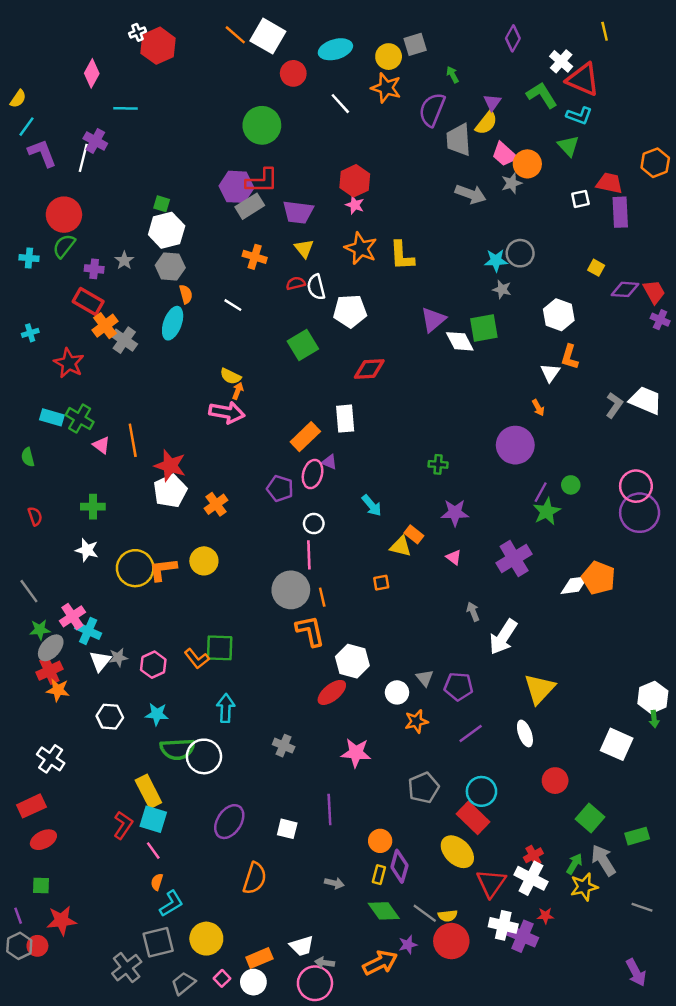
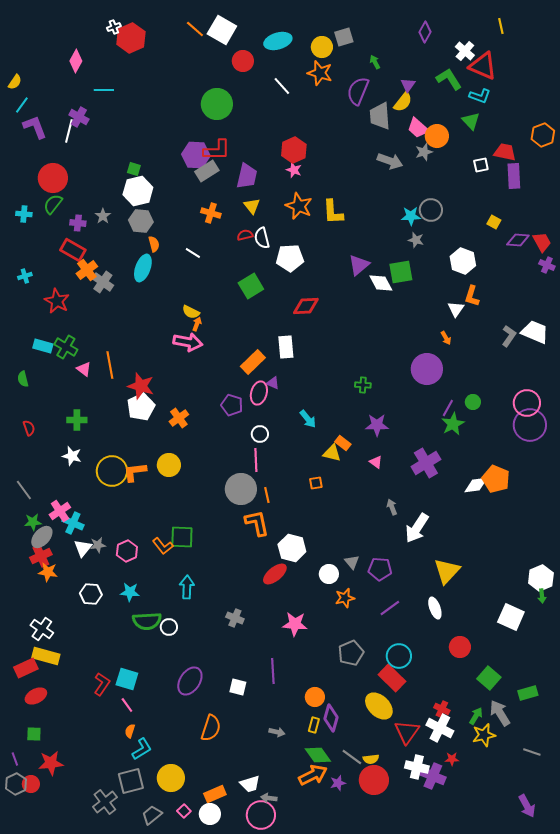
purple trapezoid: (298, 212) -> (247, 176), turned -84
white circle: (204, 756) -> (169, 627), size x0.6
yellow rectangle: (148, 791) -> (46, 656), moved, turned -48
red cross: (533, 855) -> (442, 709), turned -35
orange arrow: (380, 963) -> (313, 775), moved

